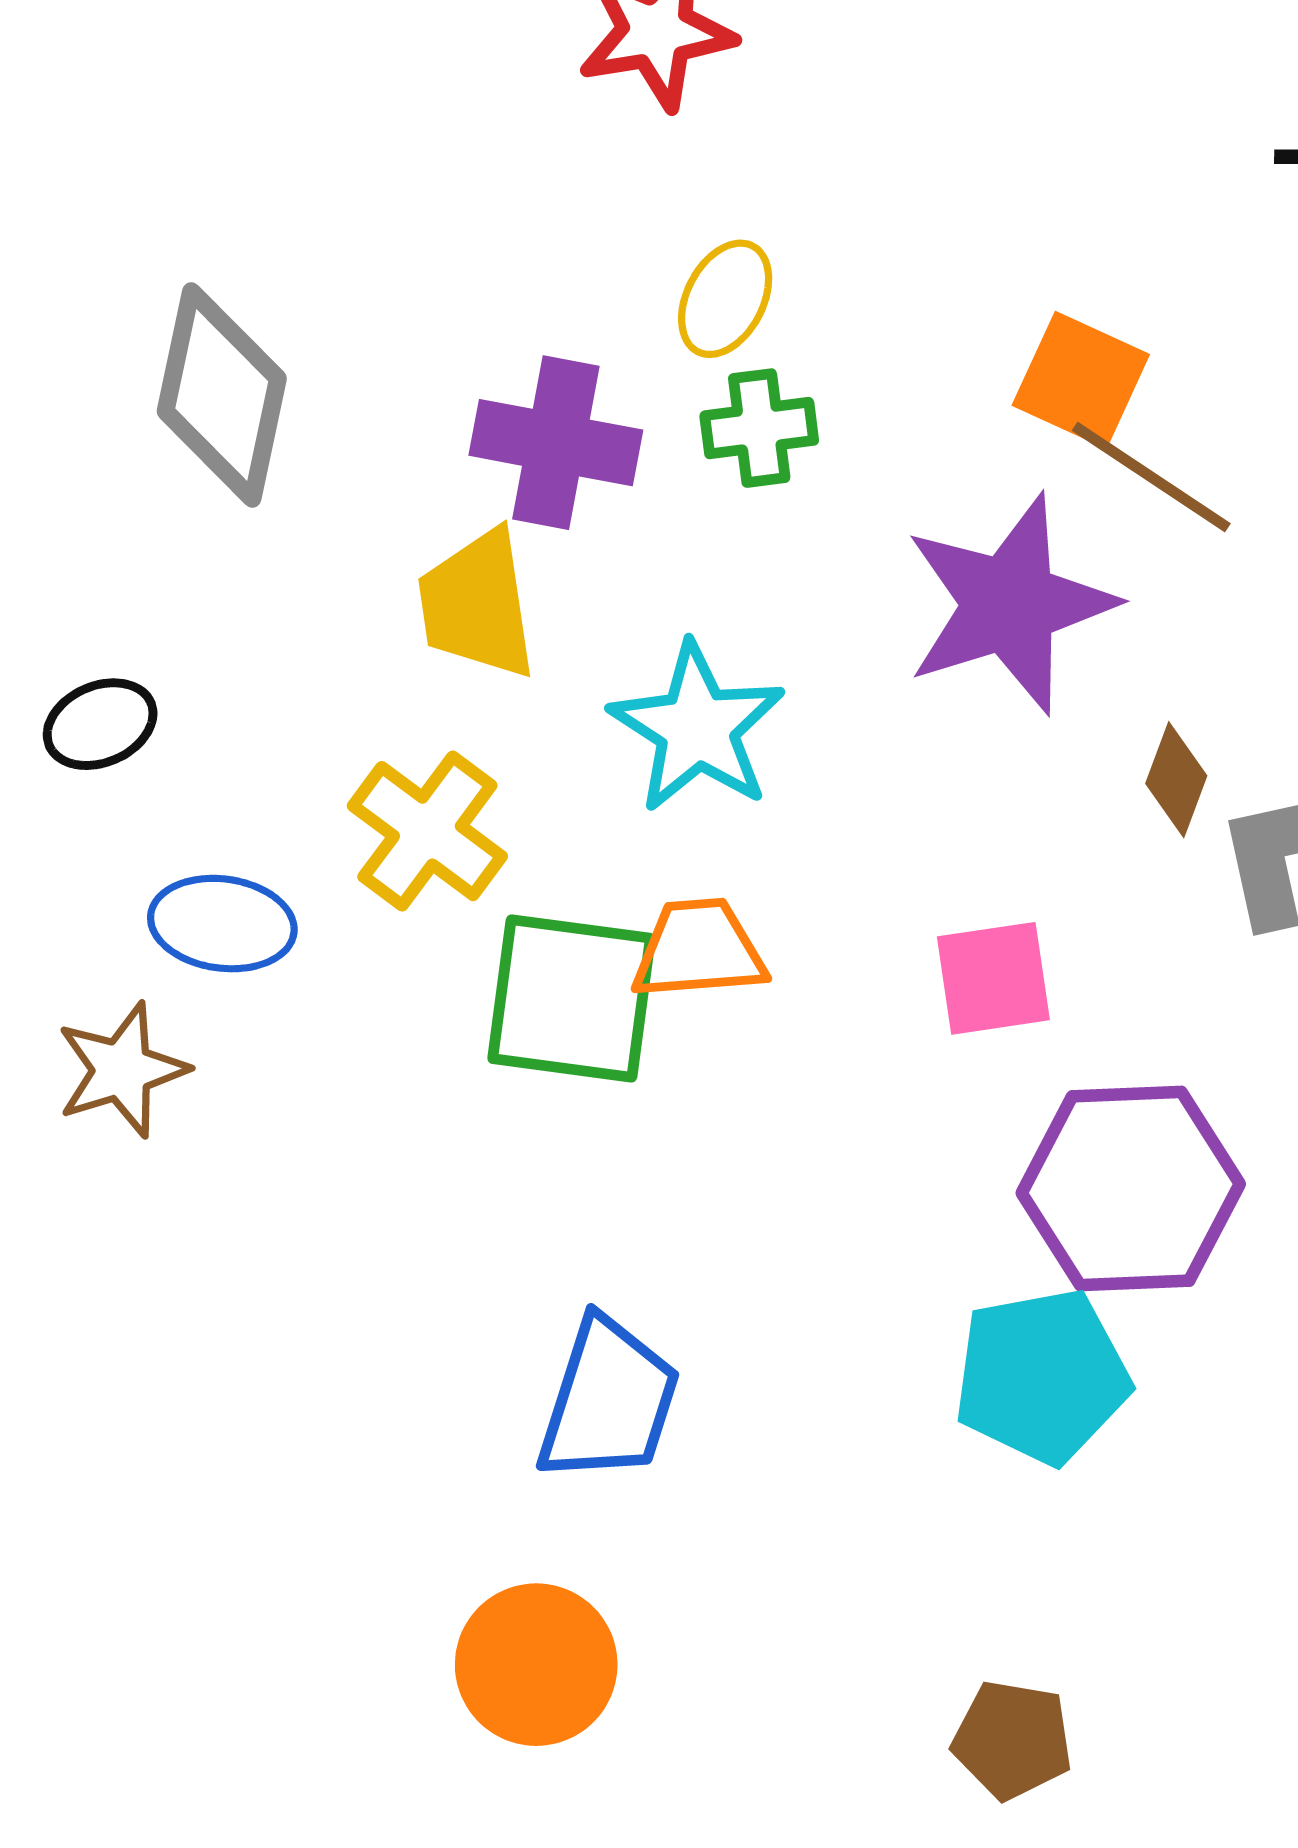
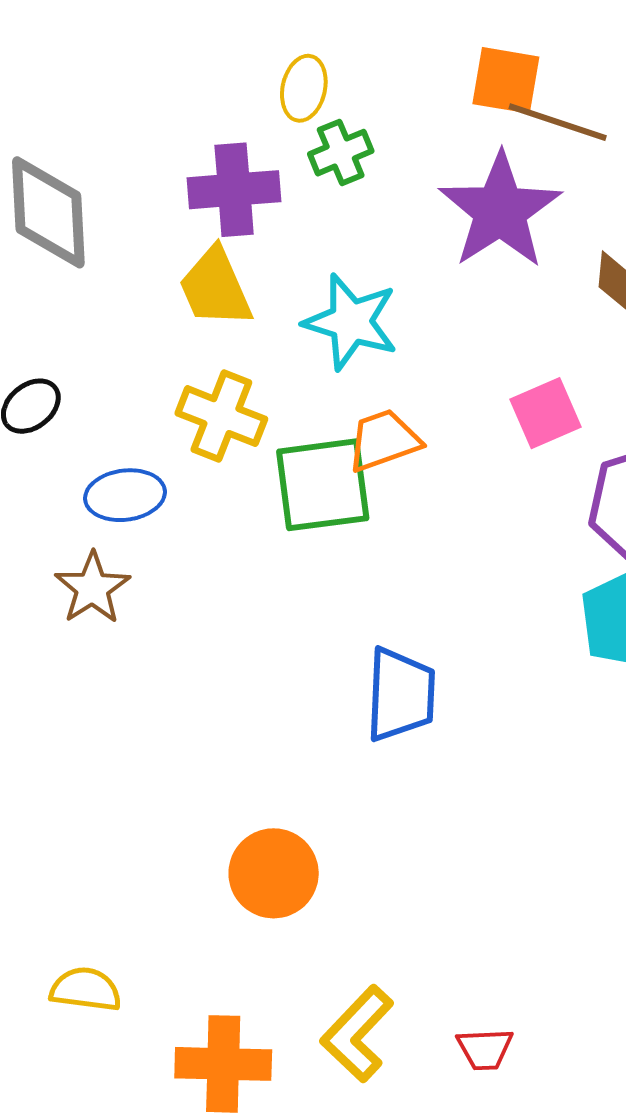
orange circle: (536, 1665) -> (274, 873), moved

